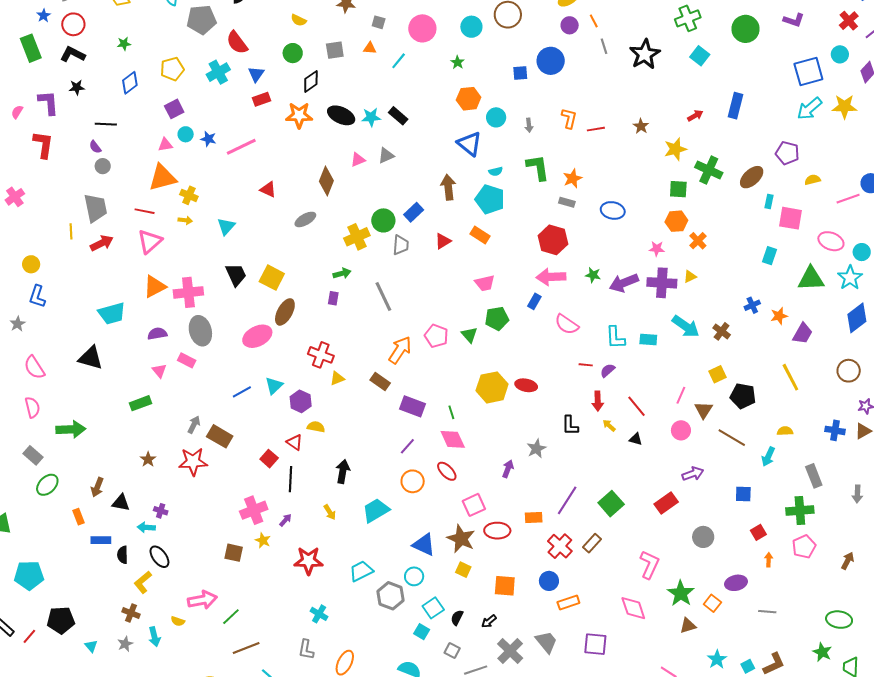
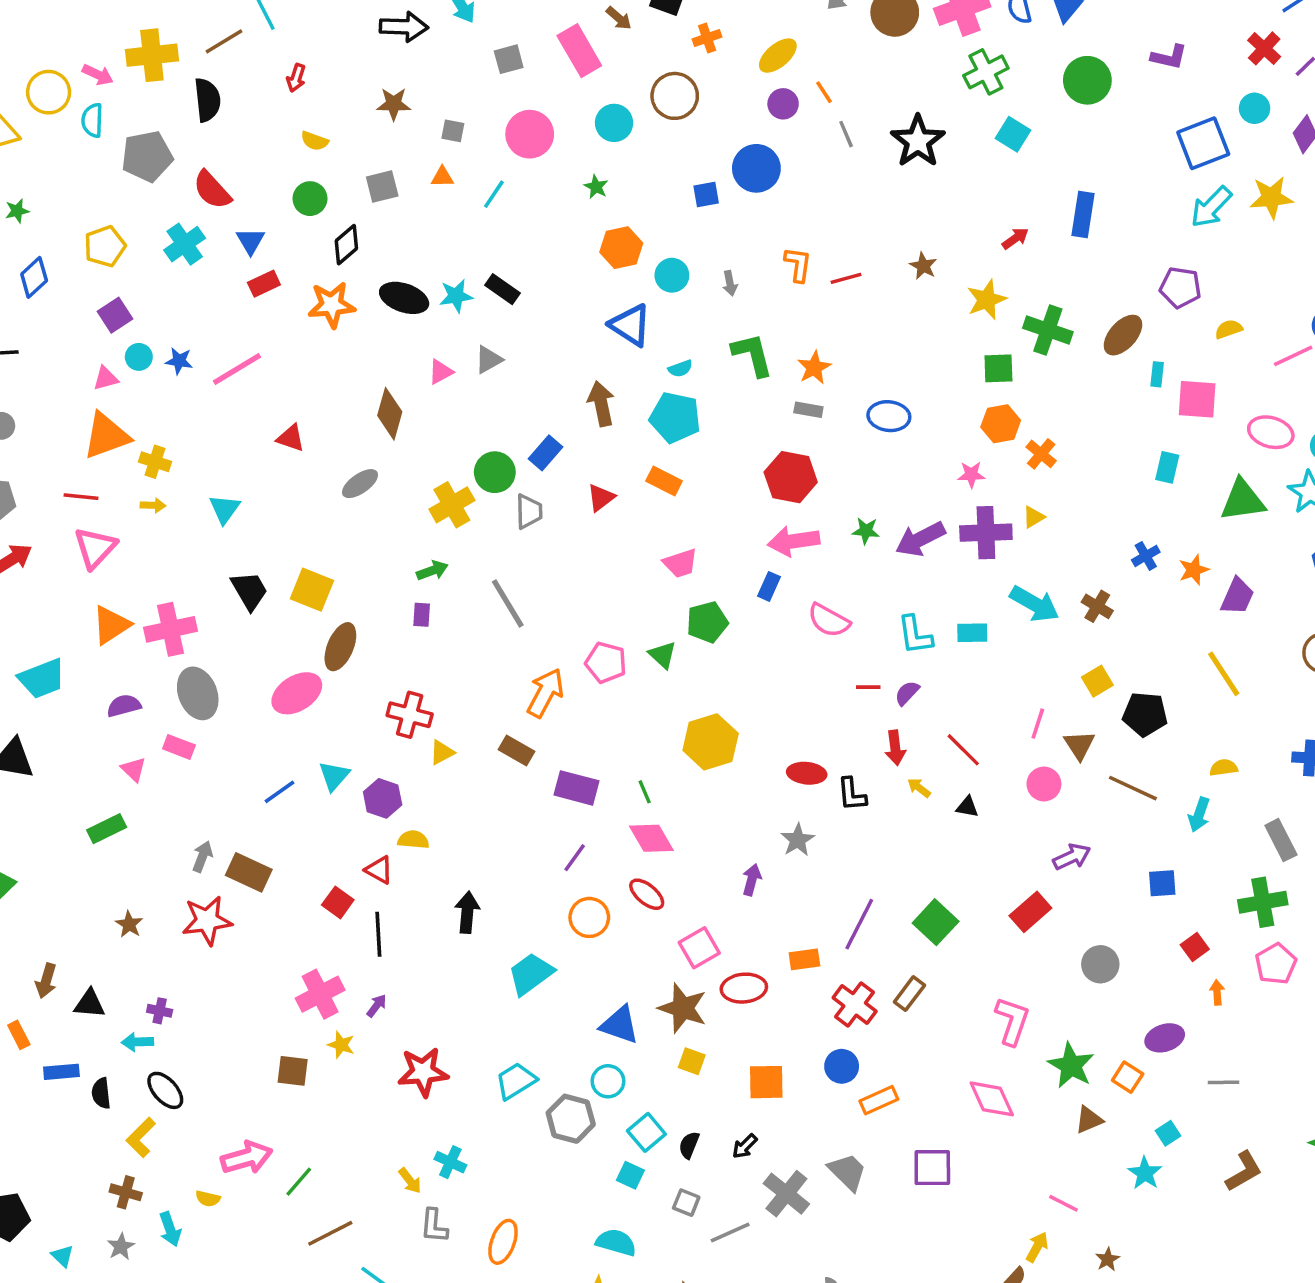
red ellipse: (526, 385) -> (807, 773), moved
yellow arrow: (330, 512) -> (410, 1181), moved
cyan square: (748, 666) -> (1168, 1133), moved

